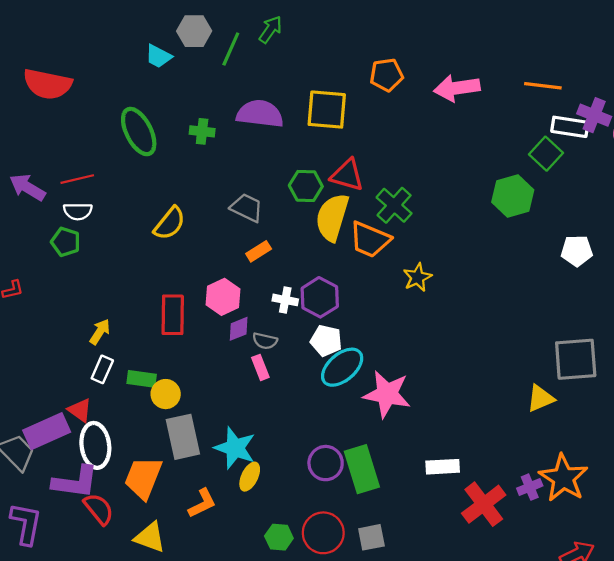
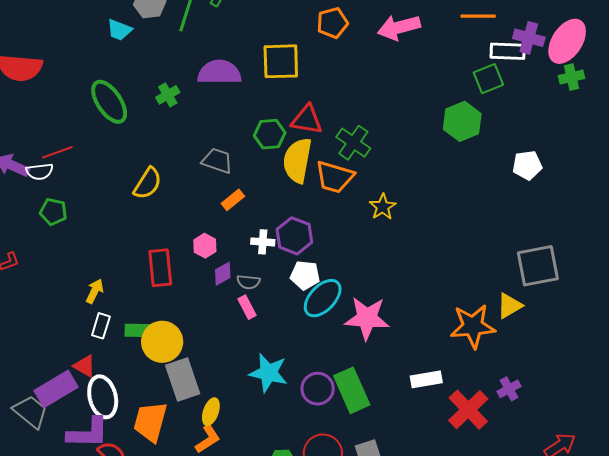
green cross: (202, 131) -> (168, 95), turned -30
green square: (546, 154) -> (488, 79), turned 32
white semicircle: (78, 211) -> (40, 172), moved
pink hexagon: (223, 297) -> (205, 246), size x0.7
yellow circle: (166, 394) -> (162, 342), size x1.5
cyan star: (235, 448) -> (268, 373), moved
yellow ellipse: (250, 477) -> (211, 412), moved
orange star: (563, 478) -> (473, 326), moved, turned -30

